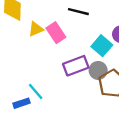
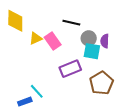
cyan square: (102, 46) -> (92, 51), turned -30
gray circle: (98, 70) -> (89, 38), moved

